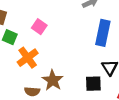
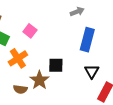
black square: (93, 84) -> (56, 65), moved

